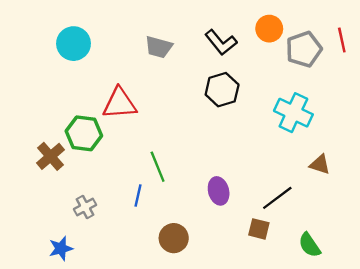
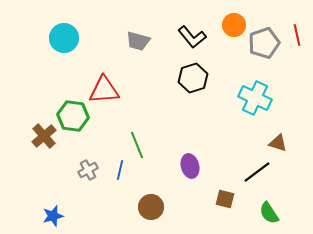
black line: (277, 198) -> (257, 172), moved
gray cross: (85, 207) -> (88, 170), moved

